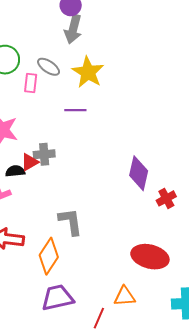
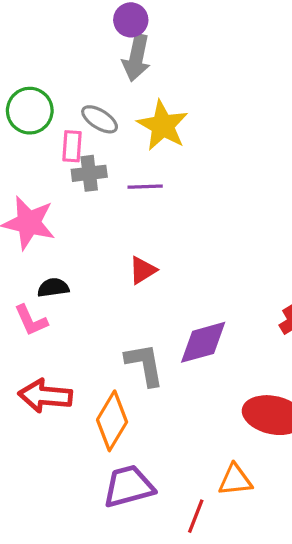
gray cross: (44, 154) -> (89, 173), moved
red triangle: (30, 162) -> (143, 270), moved
purple diamond: (139, 173) -> (203, 342), moved, turned 64

